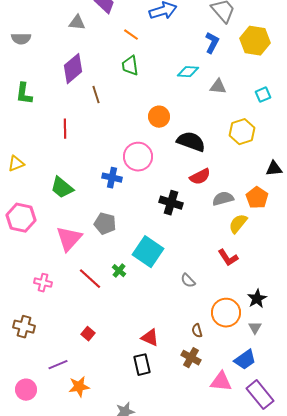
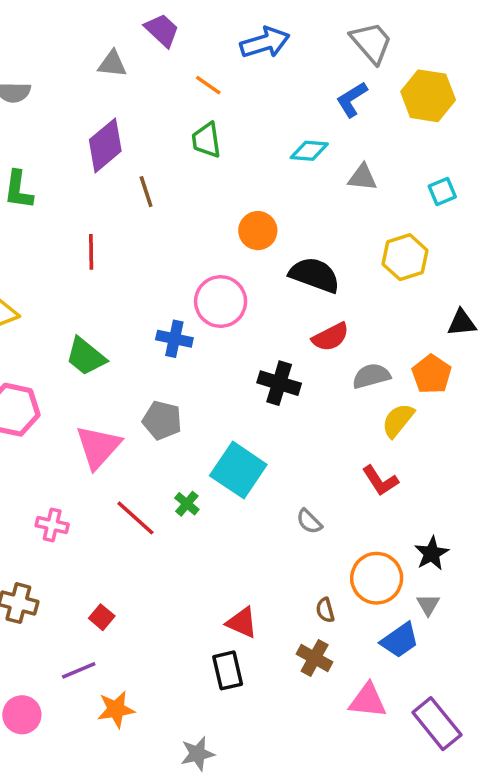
blue L-shape: (212, 43) -> (352, 99), turned -150
red square: (88, 334) -> (102, 617), moved
blue trapezoid: (245, 360) -> (400, 640), moved

